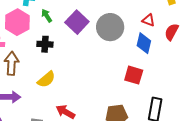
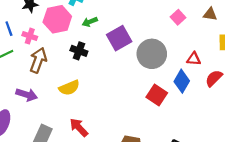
green arrow: (47, 16) -> (90, 22), turned -96
red triangle: (149, 20) -> (194, 59), turned -32
red square: (134, 75) -> (157, 95), moved

